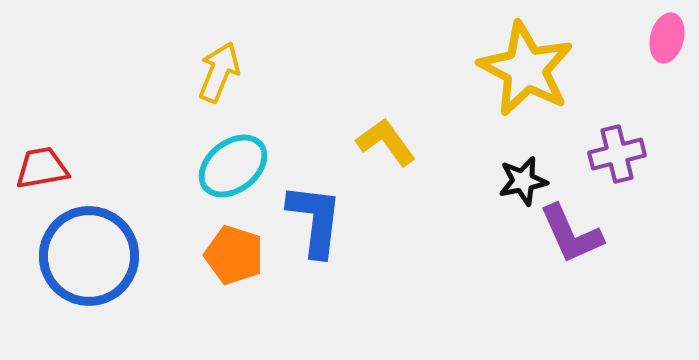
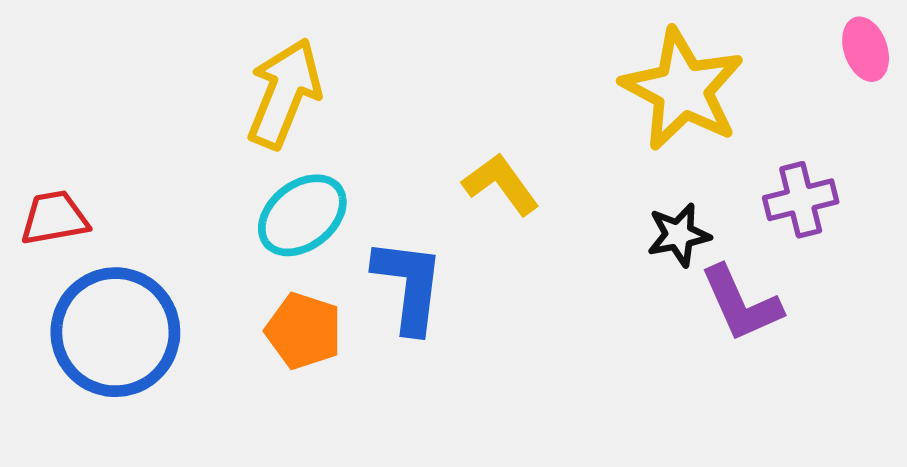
pink ellipse: (667, 38) -> (866, 49), turned -33
yellow arrow: (219, 72) -> (284, 93), size x1.4

